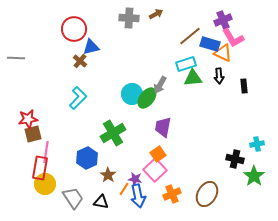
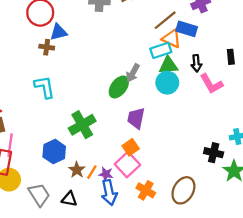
pink L-shape: (233, 38) -> (211, 84), moved
orange triangle: (223, 53) -> (172, 39), moved
brown cross: (80, 61) -> (47, 47), turned -32
black rectangle: (244, 86) -> (231, 57), moved
cyan circle: (132, 94) -> (167, 83), moved
cyan L-shape: (78, 98) -> (45, 87), turned -55
orange line: (124, 189) -> (92, 172), moved
orange cross: (172, 194) -> (146, 190), turned -36

